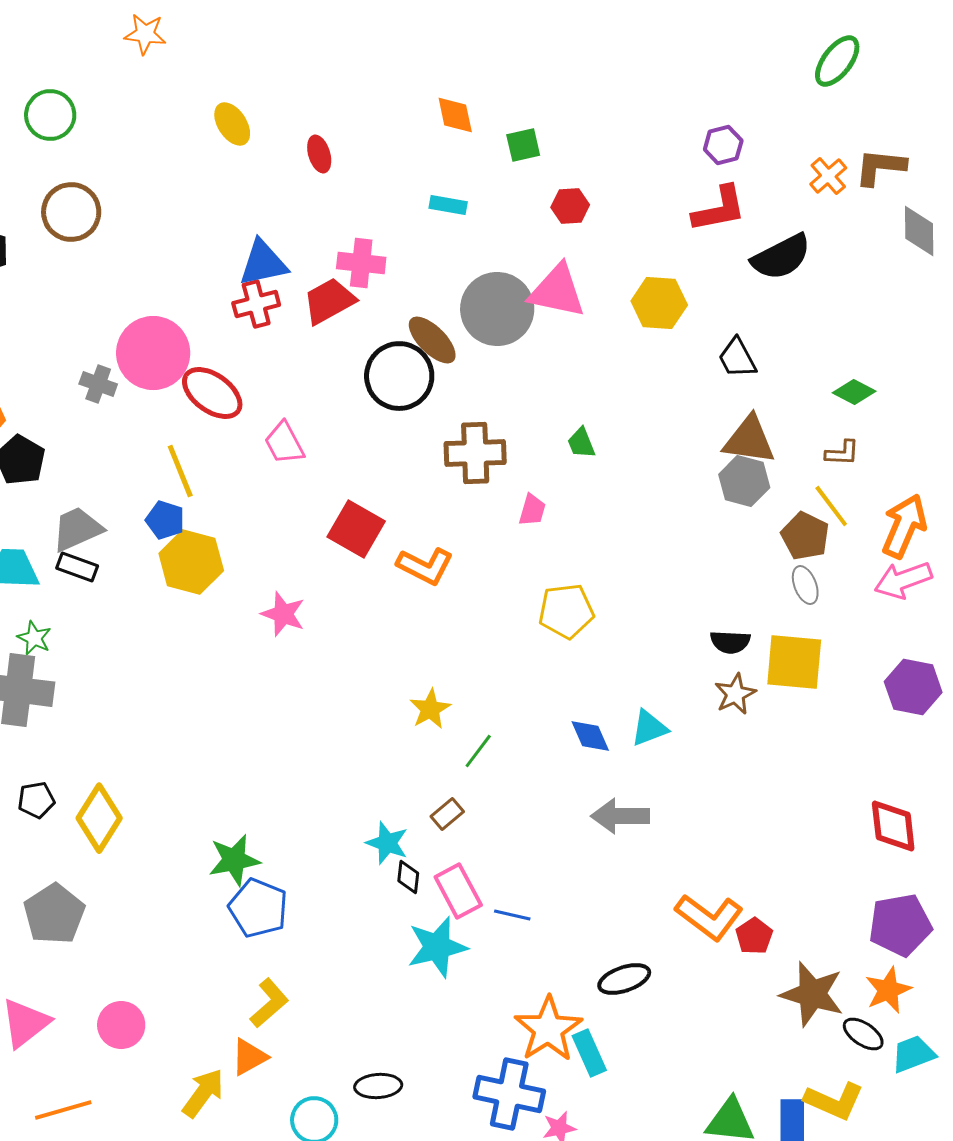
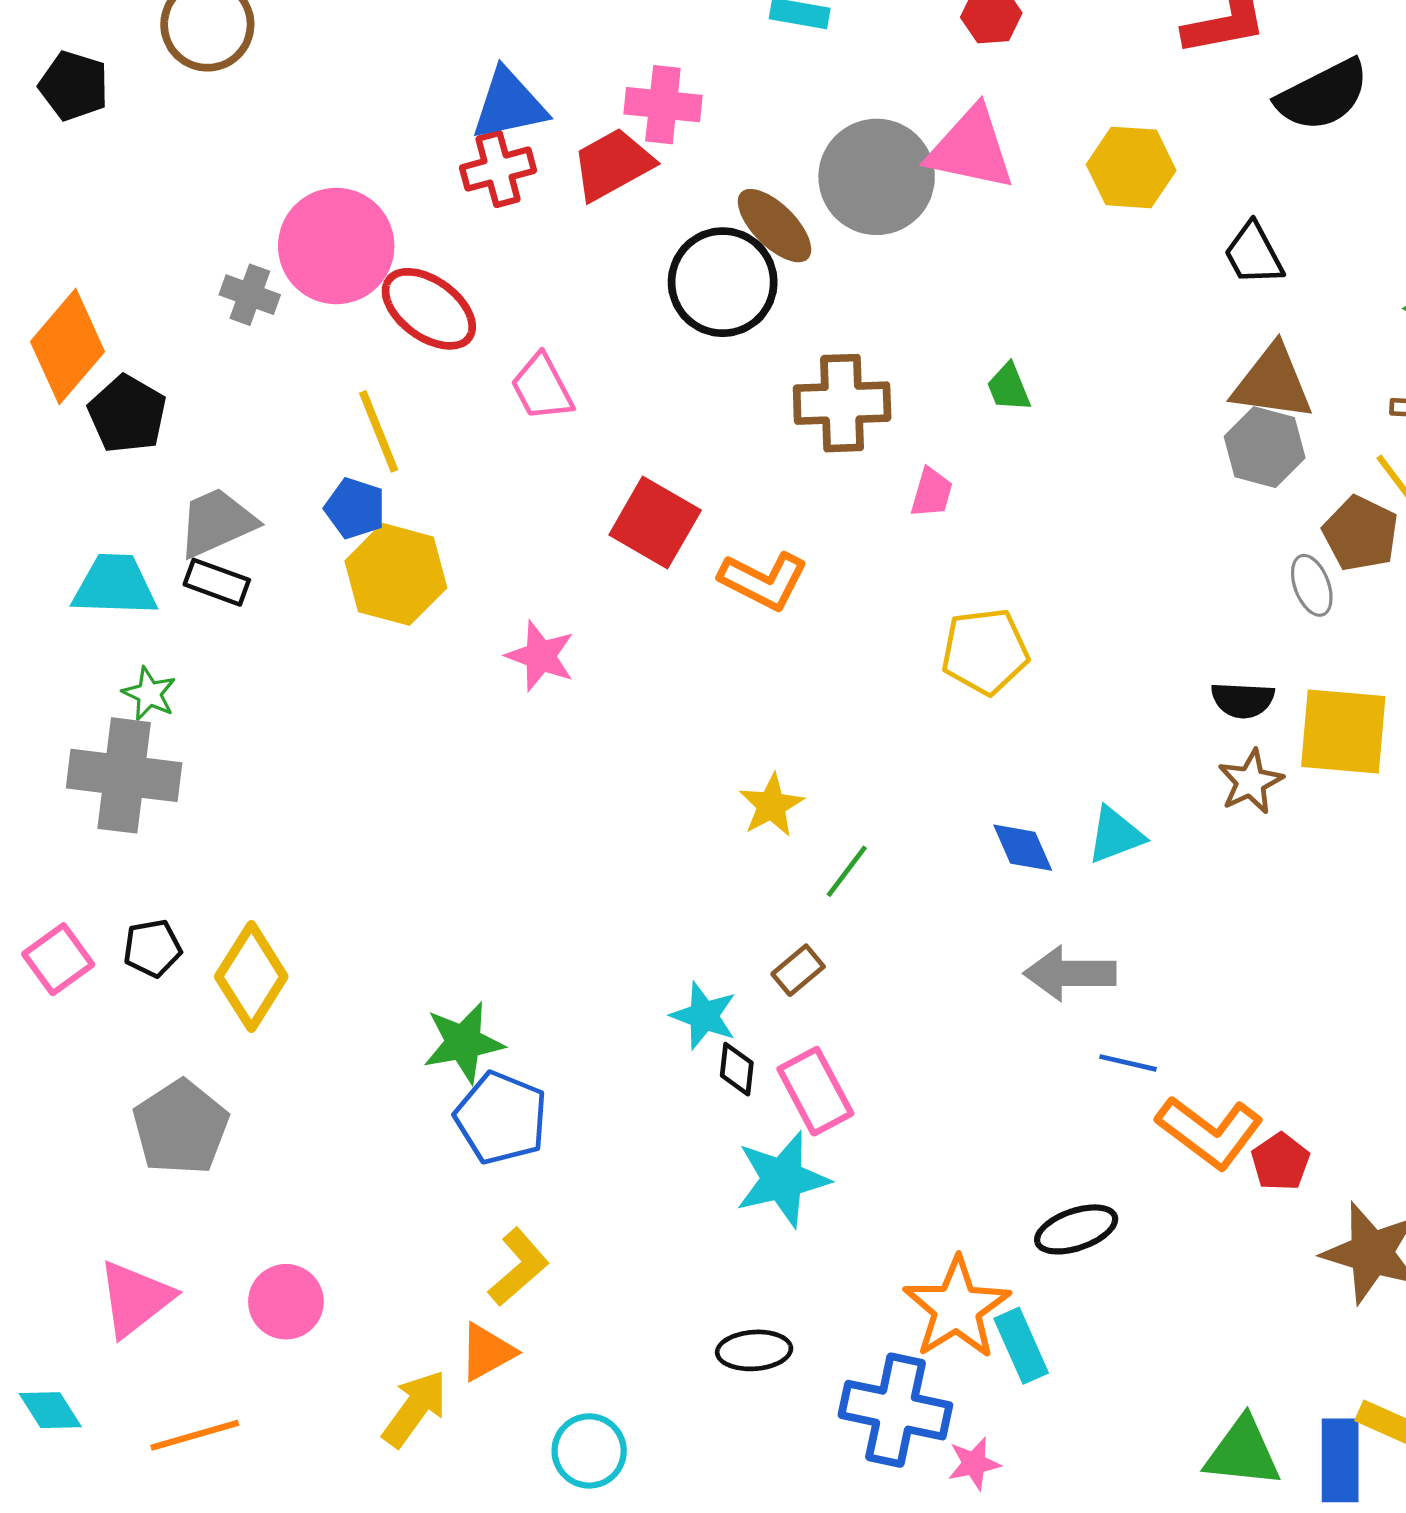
gray ellipse: (805, 585) -> (1312, 585), moved
blue line: (512, 915) -> (1128, 1063), moved
black ellipse: (378, 1086) -> (754, 1350), moved

